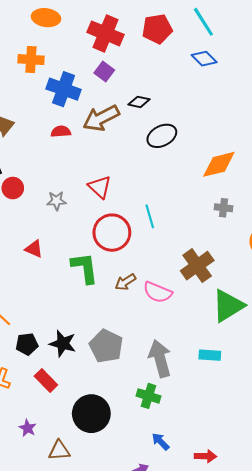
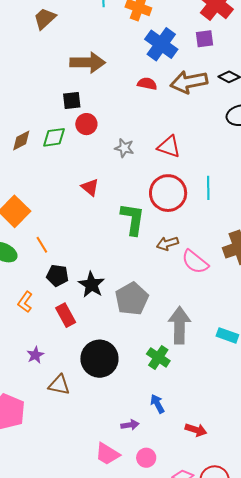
purple square: (104, 72) -> (205, 39), turned 30
red triangle: (100, 187) -> (169, 147), turned -40

